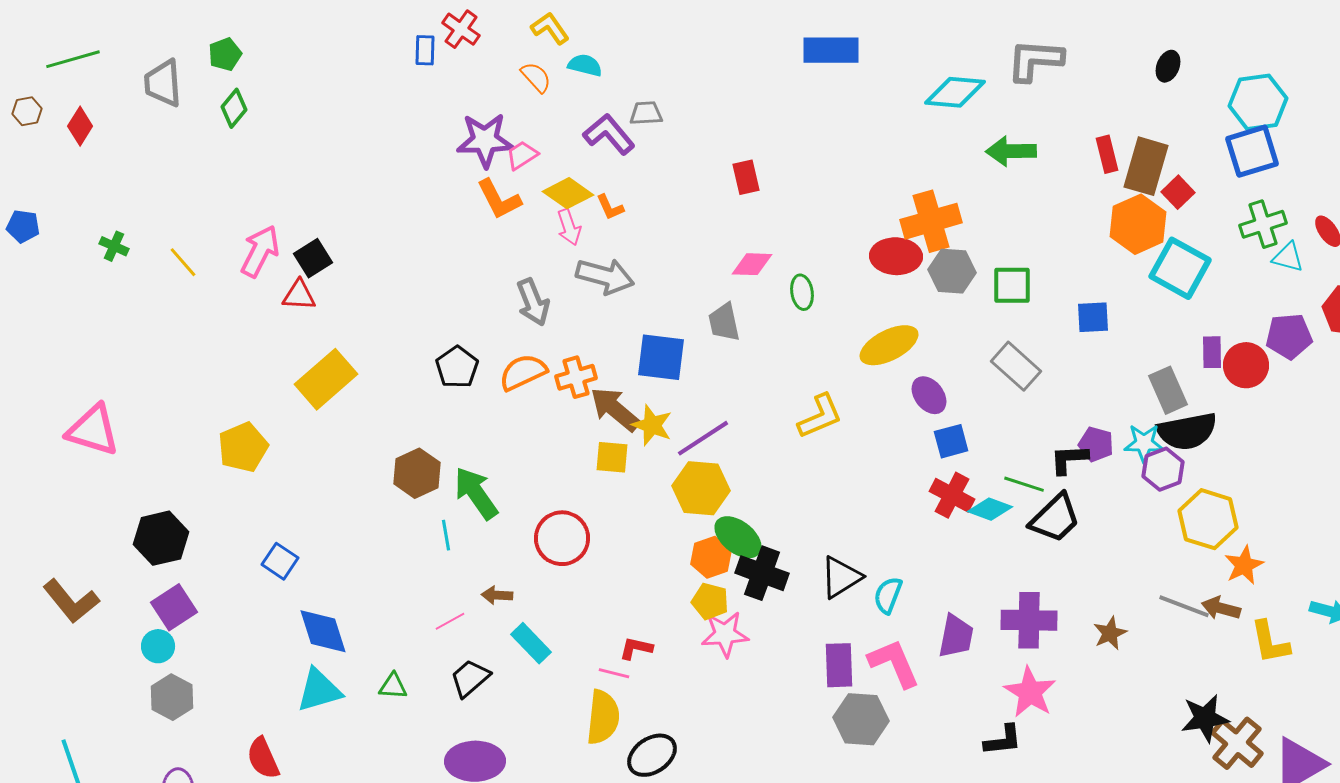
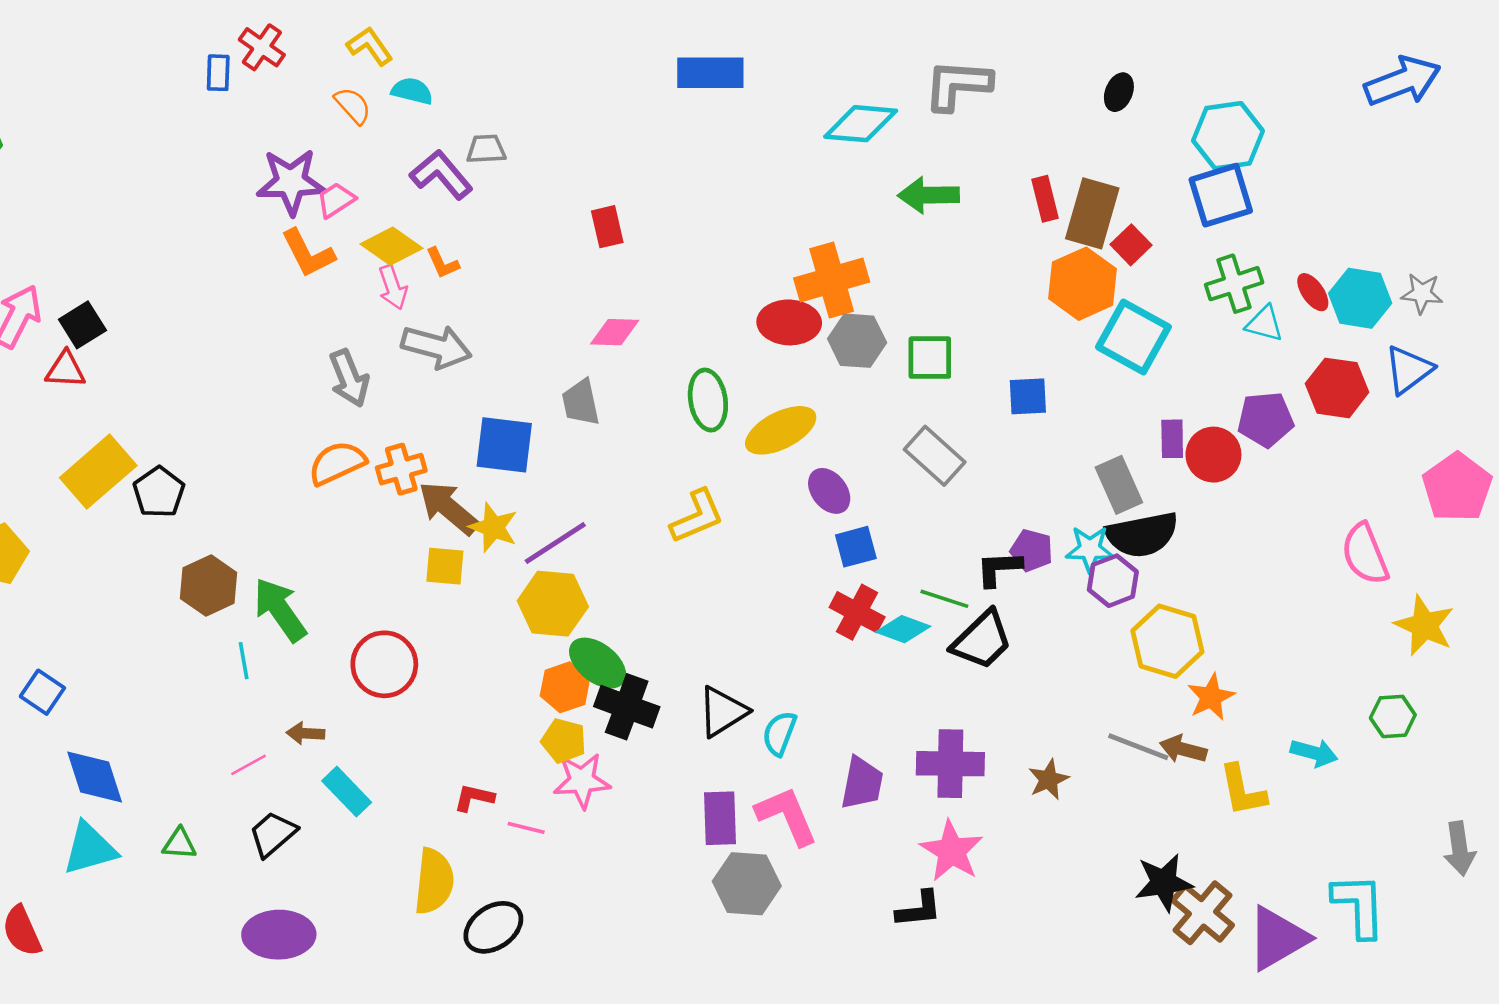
green ellipse: (802, 292) -> (708, 400), moved, size x1.4
black pentagon: (457, 367) -> (159, 492), moved
pink line: (614, 673) -> (526, 828), moved

